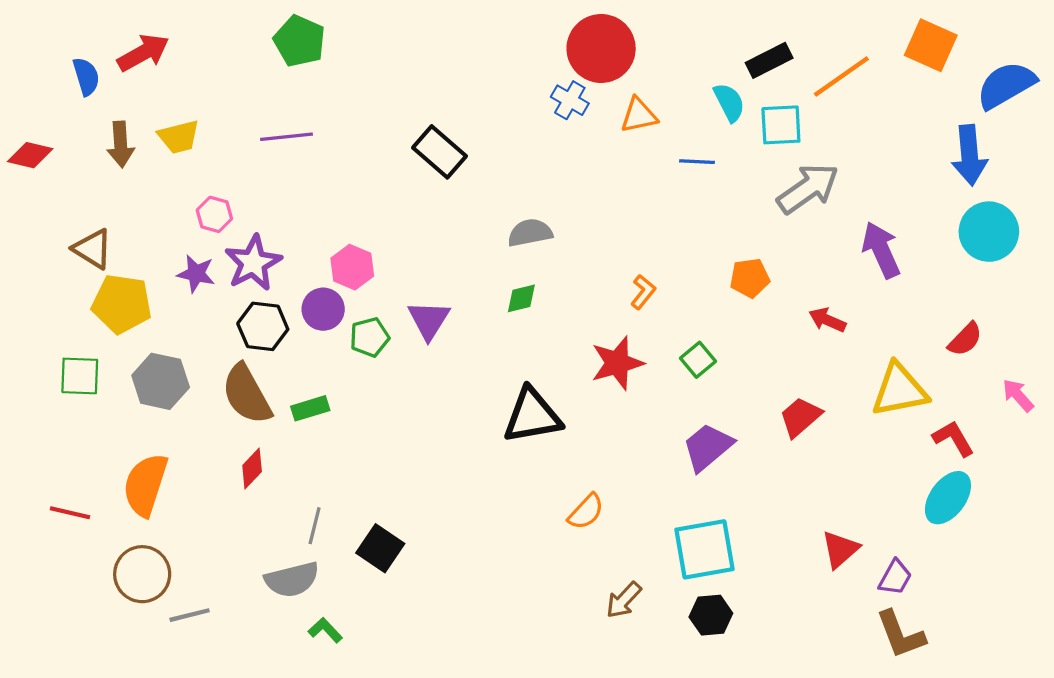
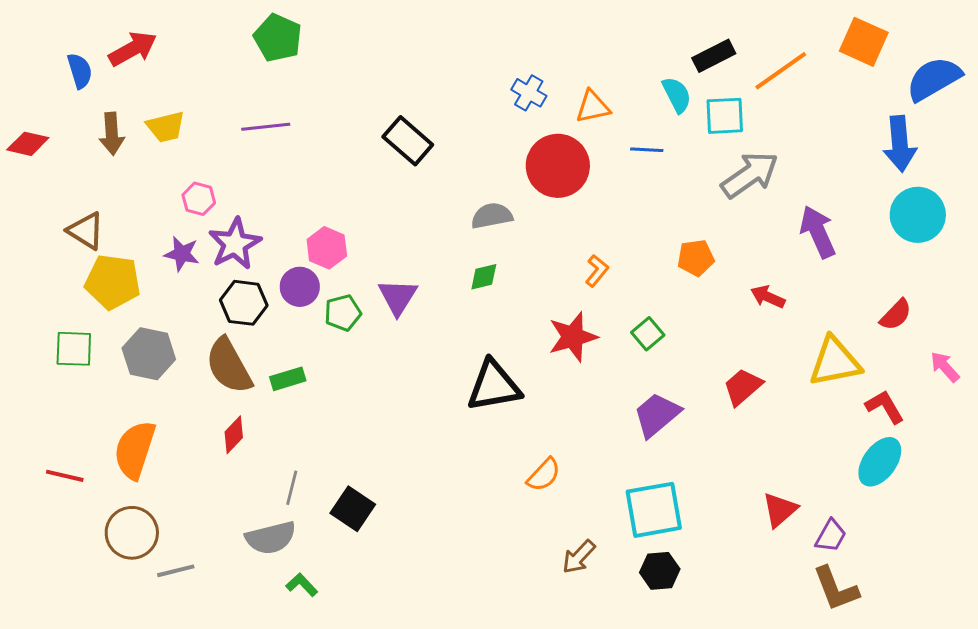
red circle: (601, 48) -> (558, 166), moved

